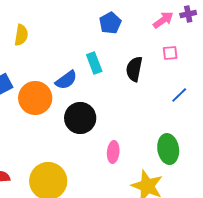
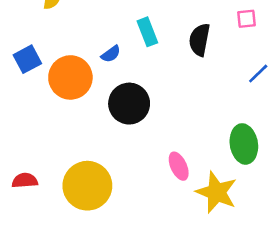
blue semicircle: (66, 80) -> (111, 54), size x0.7
pink ellipse: (113, 152) -> (179, 166), moved, turned -30

